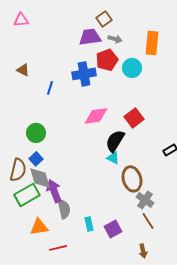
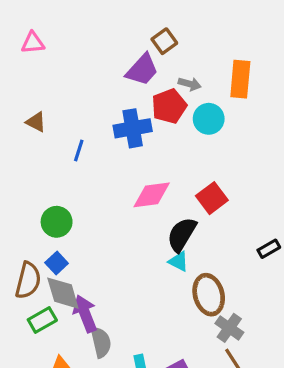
purple trapezoid: (90, 37) -> (142, 70), turned 140
gray arrow: (115, 39) -> (190, 84), moved
green rectangle: (27, 195) -> (42, 320), size x0.7

